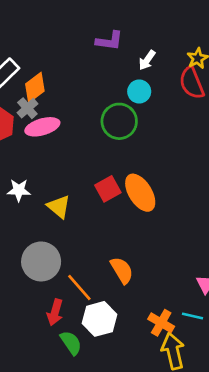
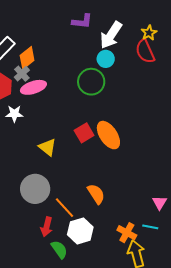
white arrow: (147, 60) -> (111, 35), size x1.8
white star: (19, 190) -> (14, 114), moved

